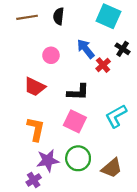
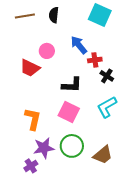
black cross: (123, 49) -> (107, 76), moved
red cross: (103, 65) -> (95, 60), turned 32
red trapezoid: (35, 87) -> (30, 68), moved

